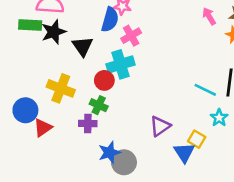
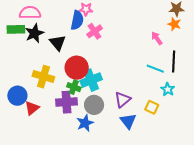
pink arrow: (209, 16) -> (157, 38), moved
cyan cross: (121, 64) -> (91, 80), moved
red circle: (104, 80) -> (77, 68), size x1.5
purple cross: (88, 124) -> (67, 102), size x1.5
blue triangle: (184, 152) -> (128, 121), moved
gray circle: (124, 162) -> (94, 105), moved

